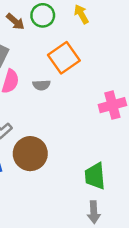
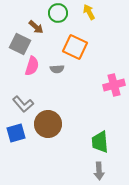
brown arrow: (15, 22) -> (36, 27), moved
orange square: (64, 58) -> (75, 47), turned -30

